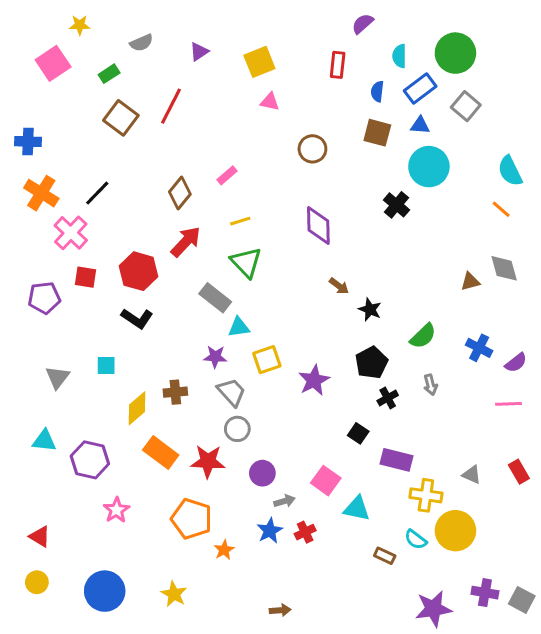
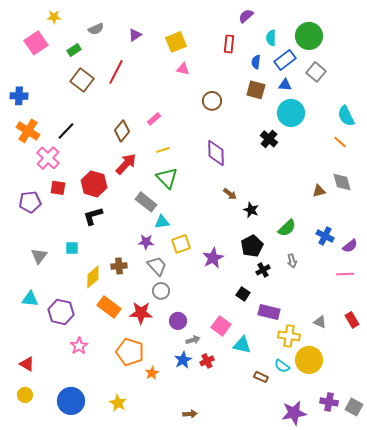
black L-shape: (137, 318) -> (93, 216), turned 130

